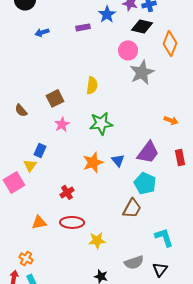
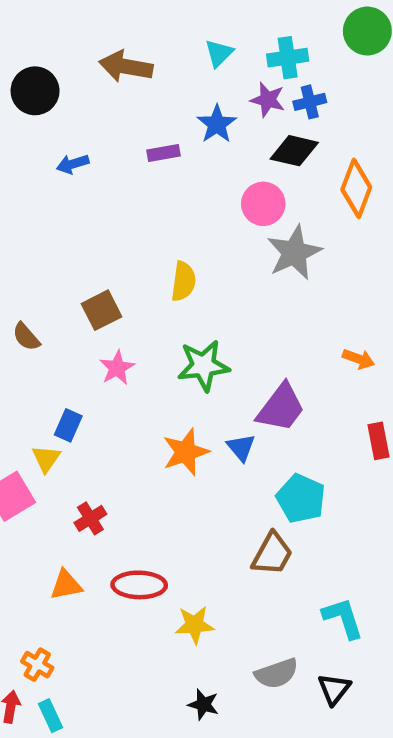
purple trapezoid: (148, 152) -> (281, 408), moved
red cross: (67, 192) -> (90, 518), moved

